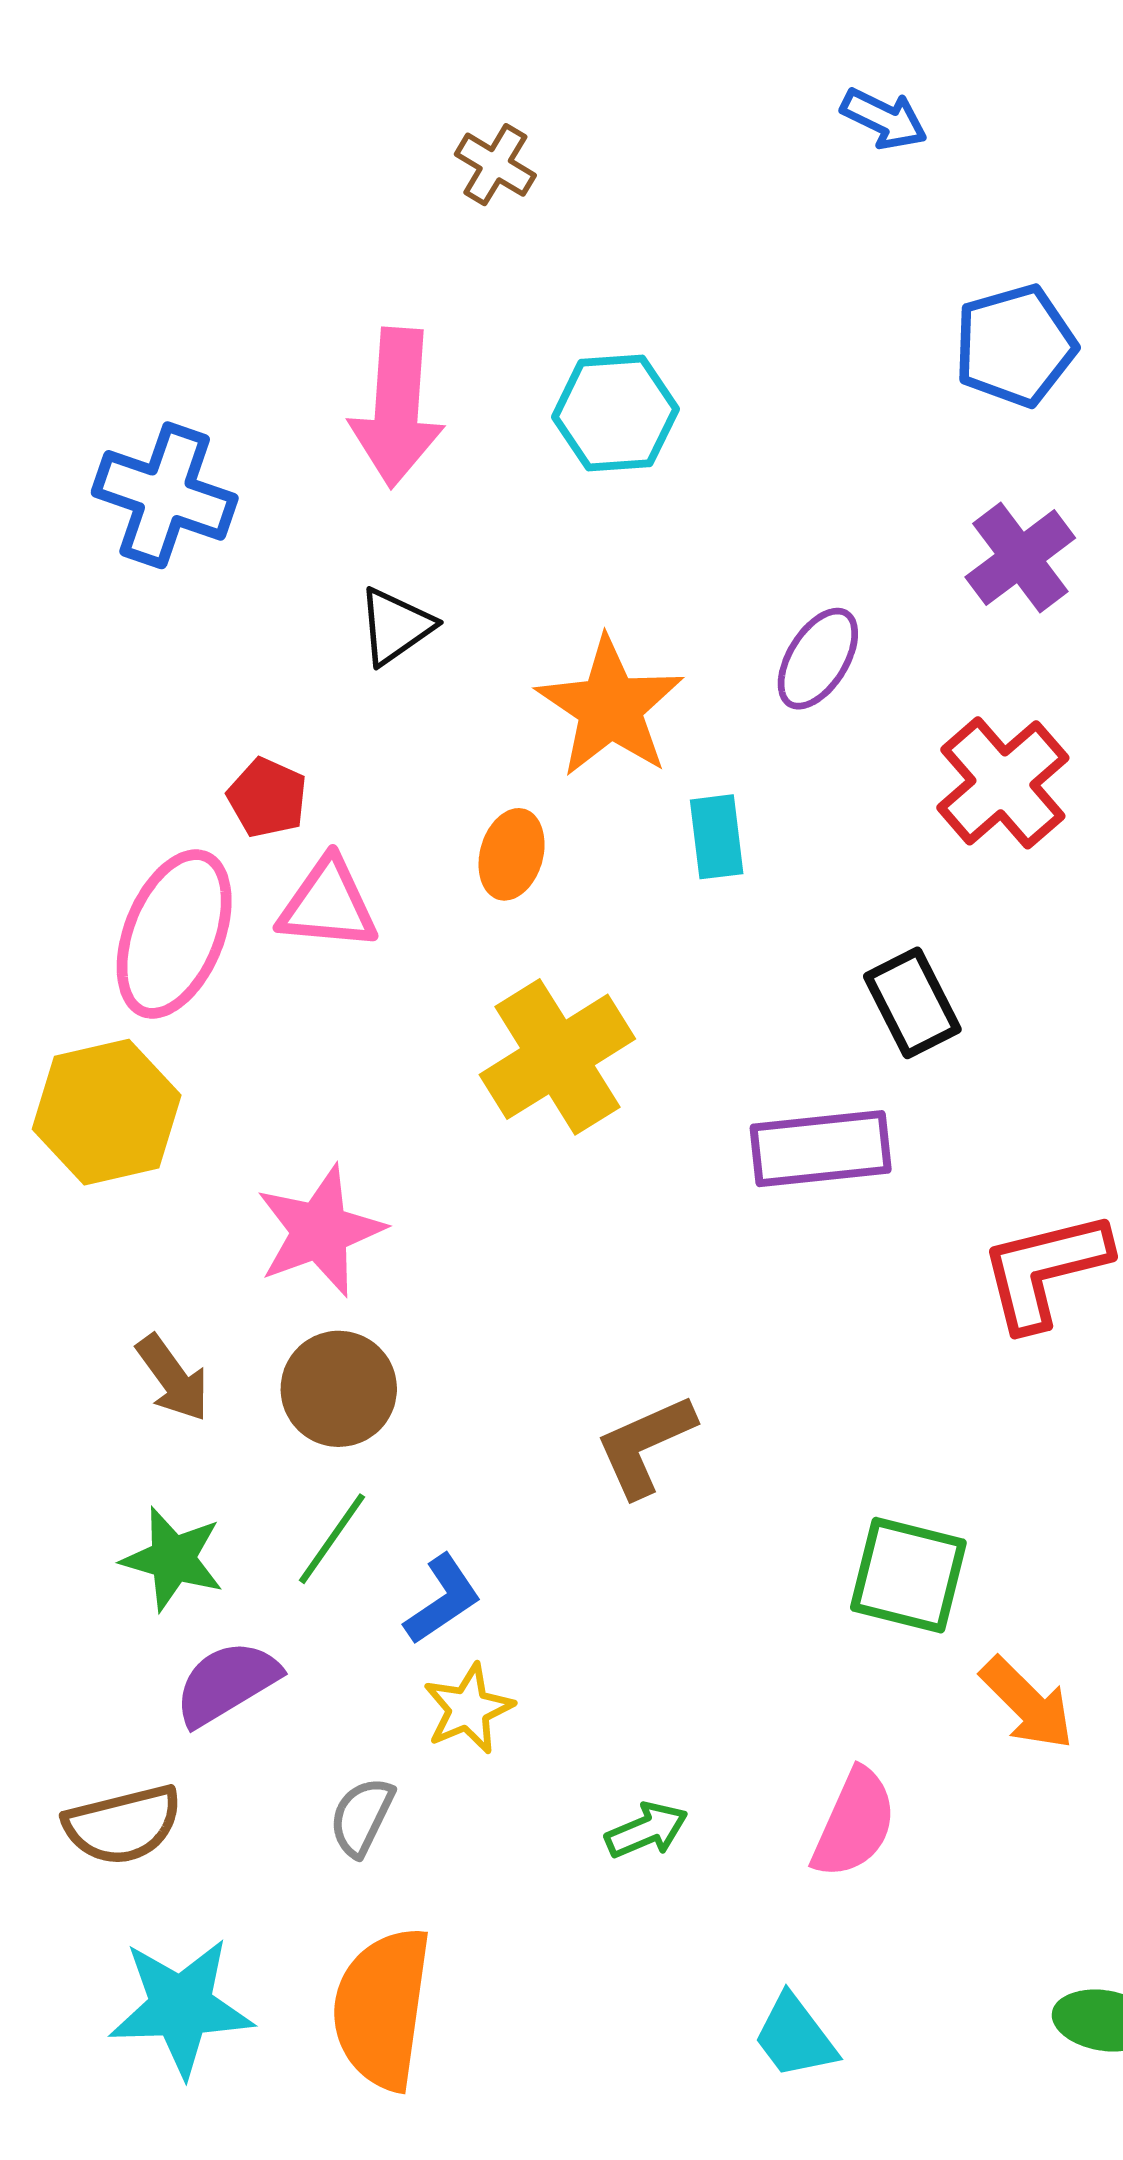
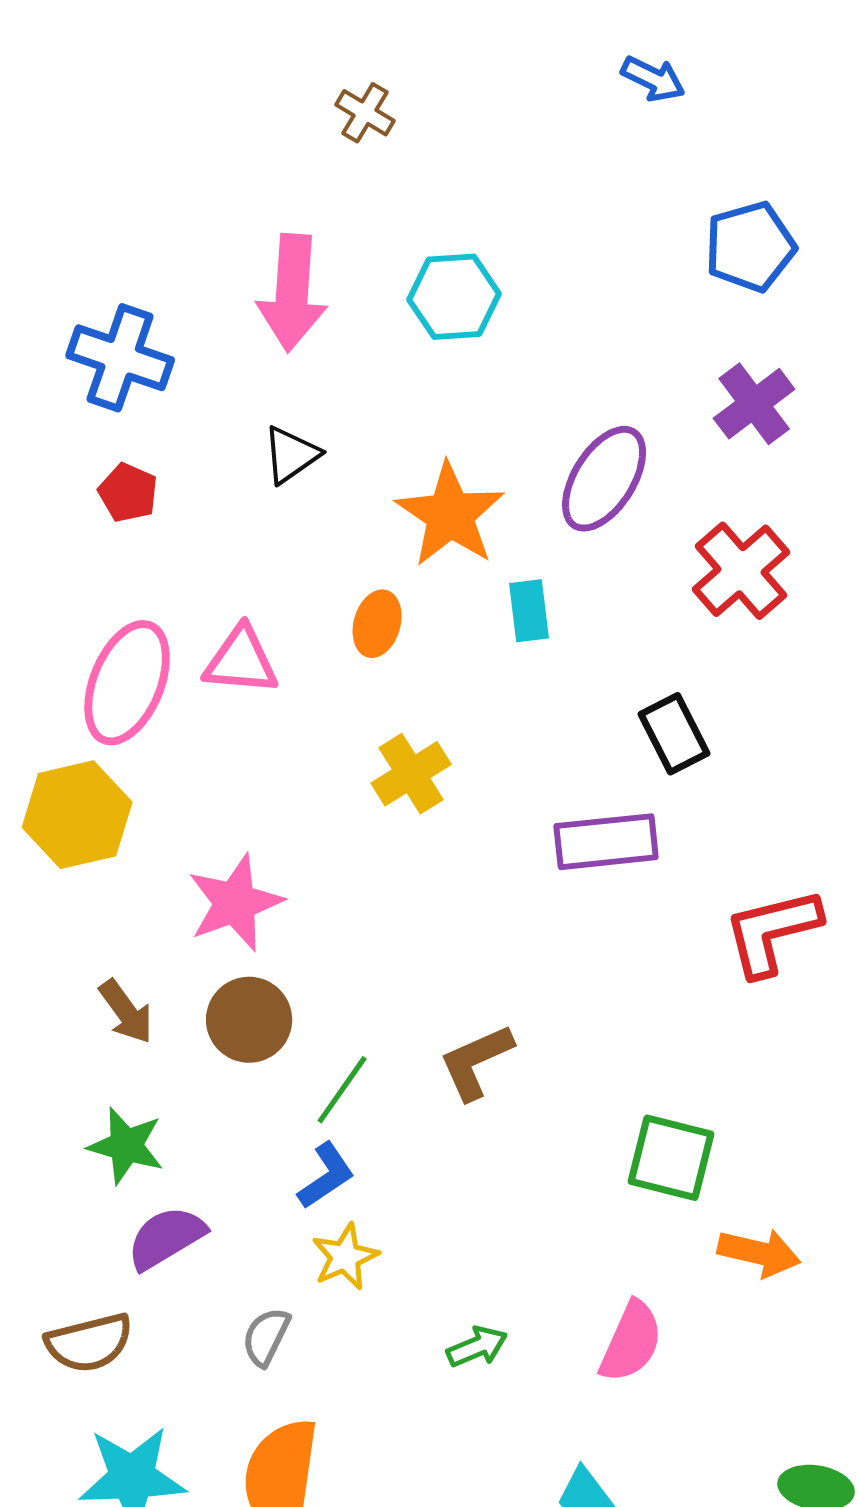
purple ellipse: (818, 659) -> (604, 479), size x1.4
red pentagon: (267, 798) -> (128, 493), moved
yellow cross: (557, 1057) -> (411, 774), size x0.7
green line: (332, 1539) -> (342, 1090), moved
orange arrow: (1027, 1703) -> (759, 1253), turned -32

